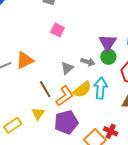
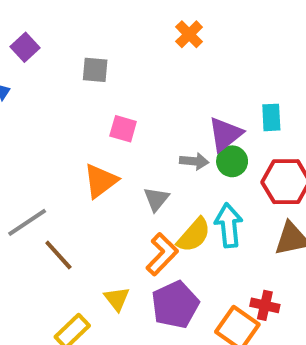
purple triangle: (108, 43) -> (225, 134), turned 30
orange triangle: (25, 60) -> (101, 181), moved
gray arrow: (88, 62) -> (194, 161), moved
brown line: (45, 89) -> (58, 255), moved

